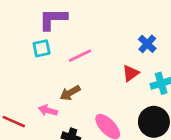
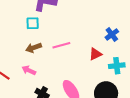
pink line: (80, 56) -> (61, 45), moved
brown arrow: (70, 93) -> (34, 48), moved

